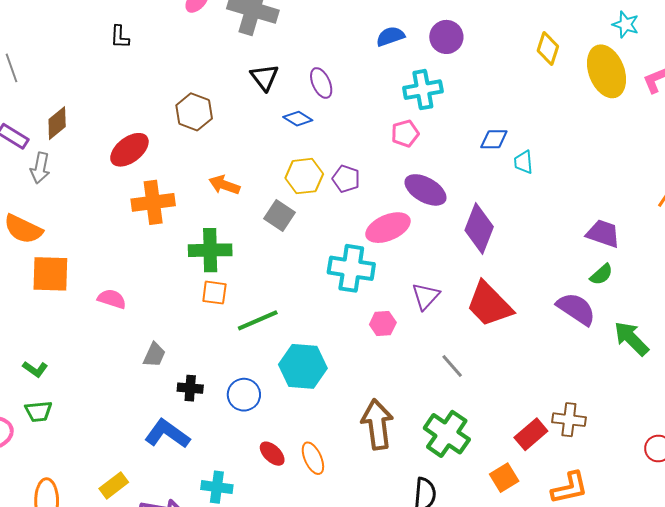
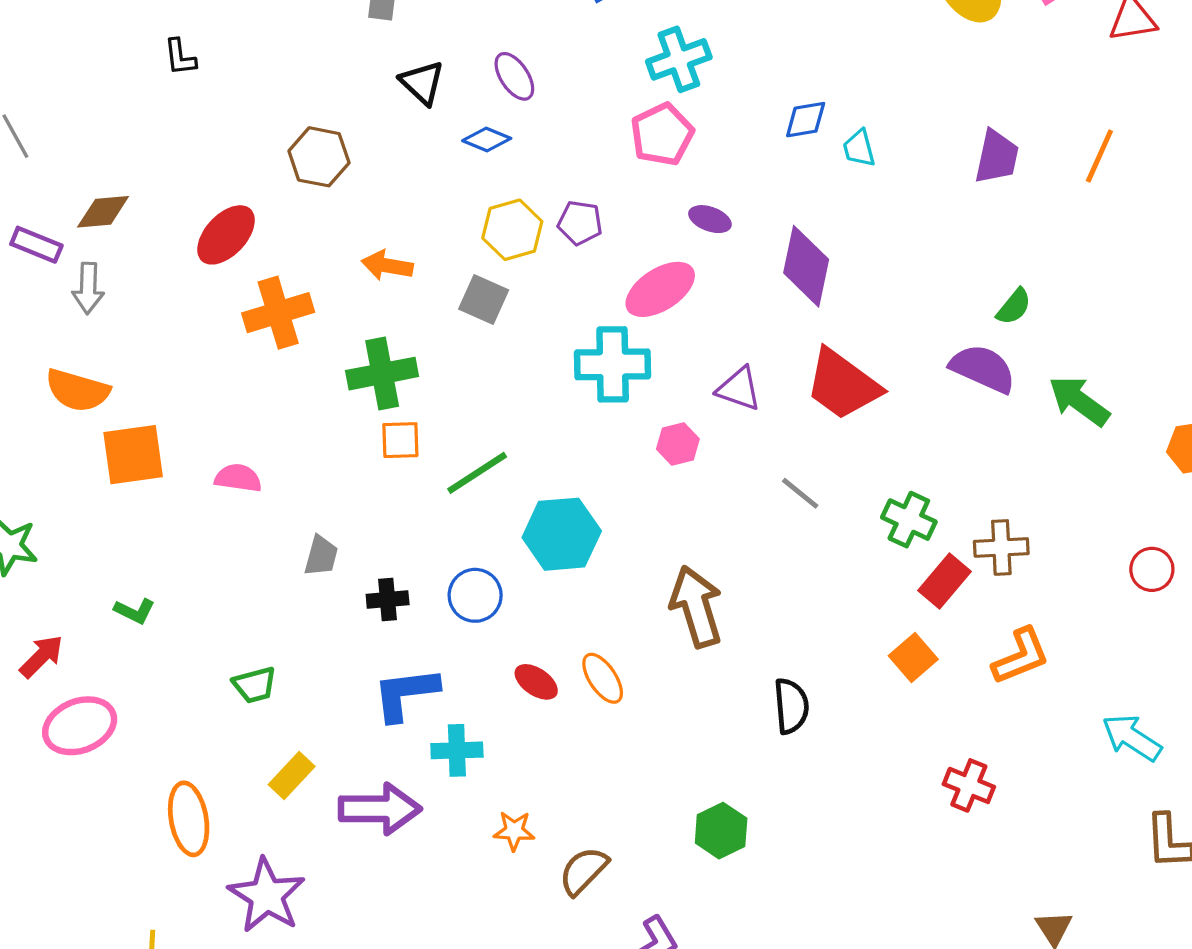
brown diamond: (57, 123) -> (103, 212), turned 44
pink pentagon: (405, 134) -> (662, 134), size x1.4
purple ellipse: (425, 190) -> (710, 219), size x0.6
purple trapezoid: (603, 233) -> (997, 157), moved, turned 93
purple triangle: (426, 296) -> (739, 389), turned -44
green trapezoid: (38, 411) -> (255, 685), moved
blue L-shape: (167, 434) -> (405, 694), moved, turned -33
green cross: (447, 434) -> (909, 520), moved, size x0.7

